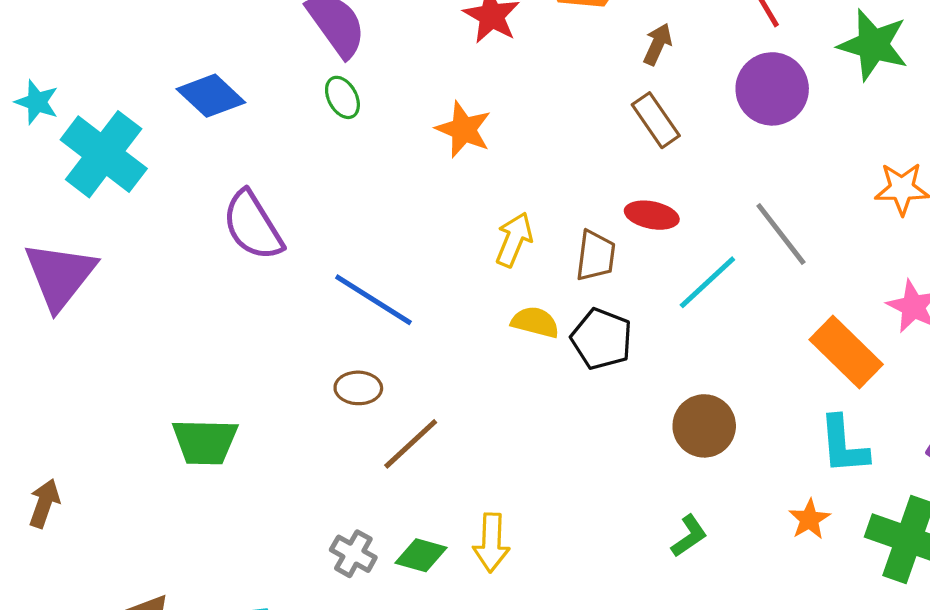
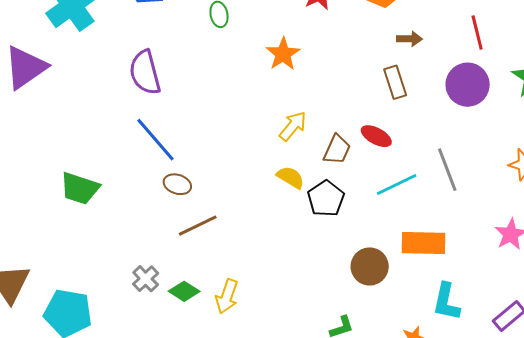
brown arrow: (658, 44) -> (409, 39), turned 50
blue line: (373, 300) -> (156, 140), moved
orange rectangle: (846, 352) -> (424, 243), moved, turned -60

